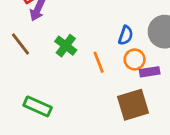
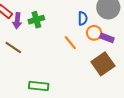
green cross: (66, 46) -> (36, 20), moved, turned -35
purple rectangle: (150, 72) -> (107, 38), turned 48

